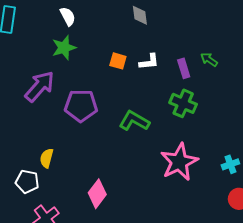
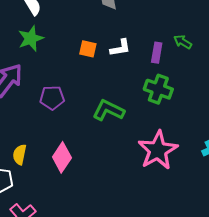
purple rectangle: (184, 68) -> (157, 53), turned 30
purple pentagon: (81, 106) -> (52, 98), size x0.7
pink diamond: (97, 194) -> (62, 157), moved

